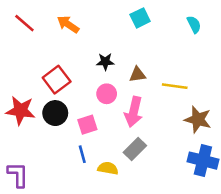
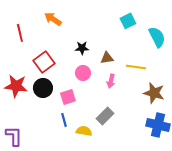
cyan square: (140, 18) -> (128, 21), moved
red line: (24, 23) -> (20, 33), moved, turned 36
cyan semicircle: (194, 24) -> (157, 37), moved, size x1.5
pink arrow: (134, 112) -> (111, 81), moved, size x0.6

